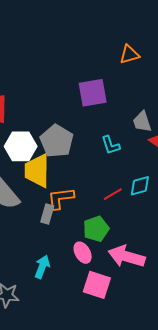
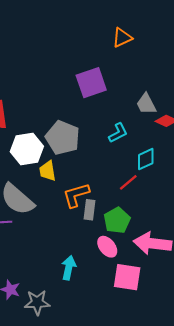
cyan L-shape: (111, 145) -> (118, 133), turned -90
yellow trapezoid: (37, 171) -> (48, 171), size x0.6
cyan diamond: (140, 186) -> (146, 159), moved
gray rectangle: (47, 214) -> (90, 210), moved

